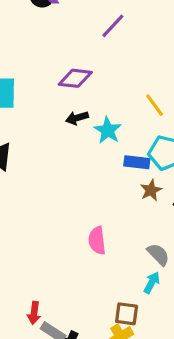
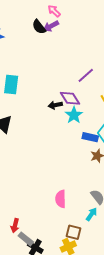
purple line: (113, 26) -> (86, 75), moved
purple diamond: (75, 78) -> (70, 98), moved, turned 45
pink semicircle: (97, 240) -> (61, 199), moved

